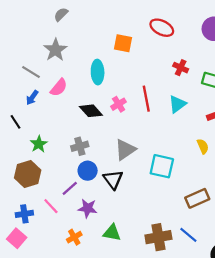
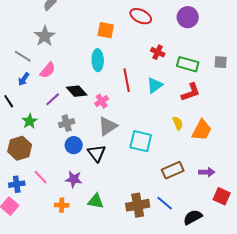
cyan ellipse: (98, 72) -> (98, 60), moved
pink cross: (119, 104) -> (102, 101), moved
purple line: (70, 188) -> (53, 99), moved
orange cross: (74, 237) -> (62, 205), turned 32

